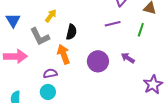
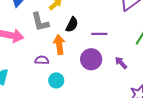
purple line: (113, 24) -> (99, 34), moved
cyan circle: (48, 92) -> (56, 80), moved

